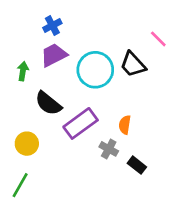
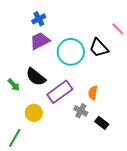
green arrow: (23, 71) -> (14, 85), moved, turned 128
yellow circle: (27, 144) -> (34, 113), moved

